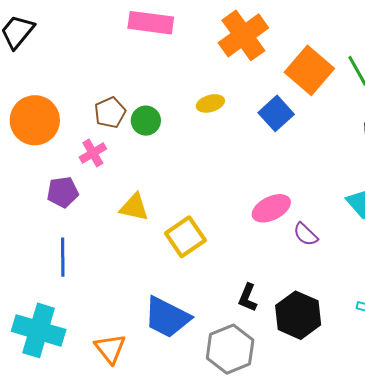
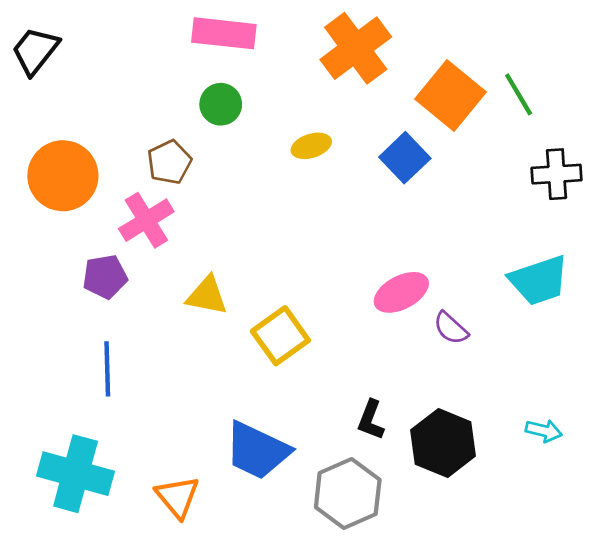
green circle: (146, 121) -> (221, 104), moved
pink cross: (93, 153) -> (146, 220), size x1.4

